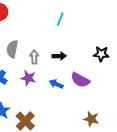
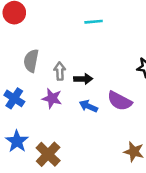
cyan line: (60, 19) -> (94, 22), turned 64
black arrow: (59, 56) -> (83, 79), moved

